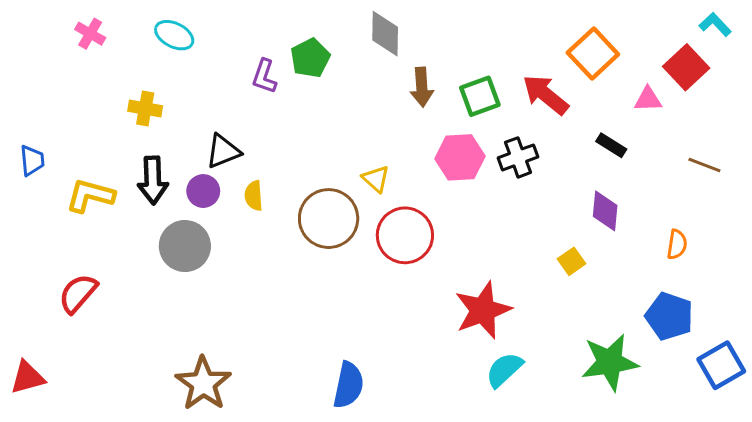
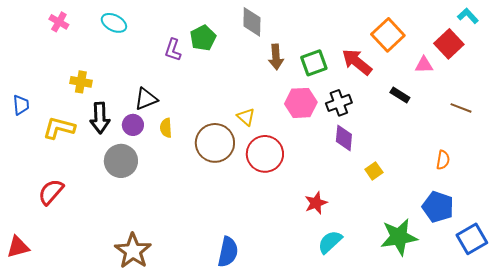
yellow cross: (145, 108) -> (81, 82), moved
purple diamond: (605, 211) -> (344, 138), moved
red star: (483, 310) -> (316, 203), size x0.6

